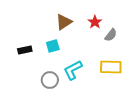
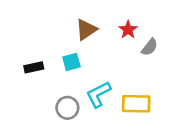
yellow rectangle: (111, 67) -> (136, 104), moved

